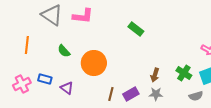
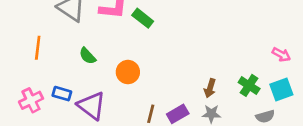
green rectangle: (136, 29) -> (143, 18), moved
orange circle: (94, 63) -> (128, 72), size x0.7
purple triangle: (67, 88) -> (92, 106), size x1.6

